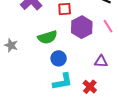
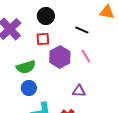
blue circle: (59, 58) -> (29, 88), moved

